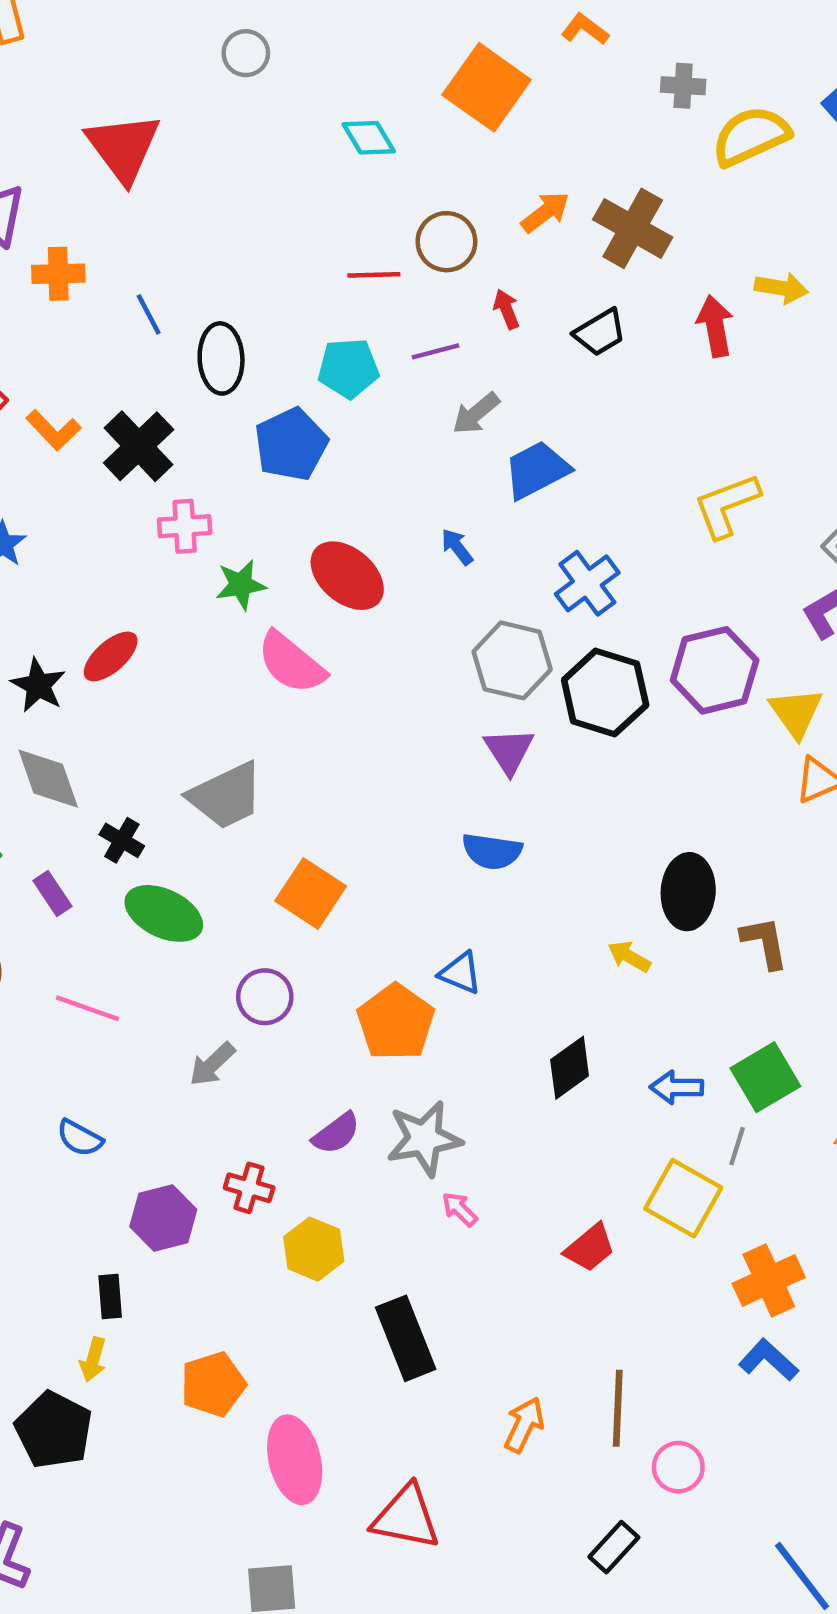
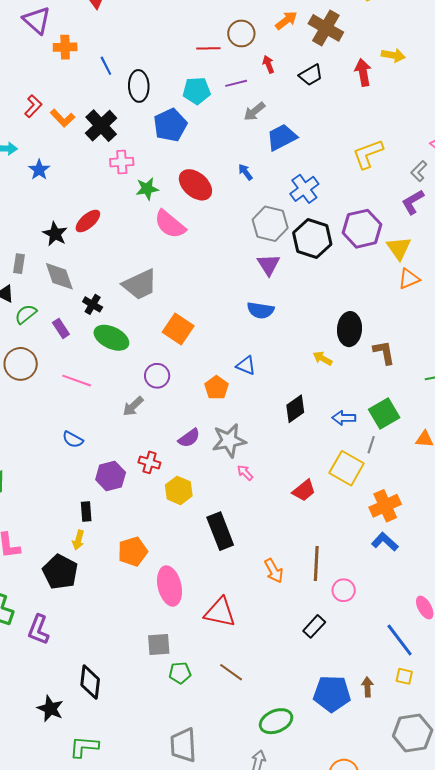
orange pentagon: (396, 1022) -> (216, 388), size x0.7
orange arrow: (524, 1425) -> (274, 571), turned 125

